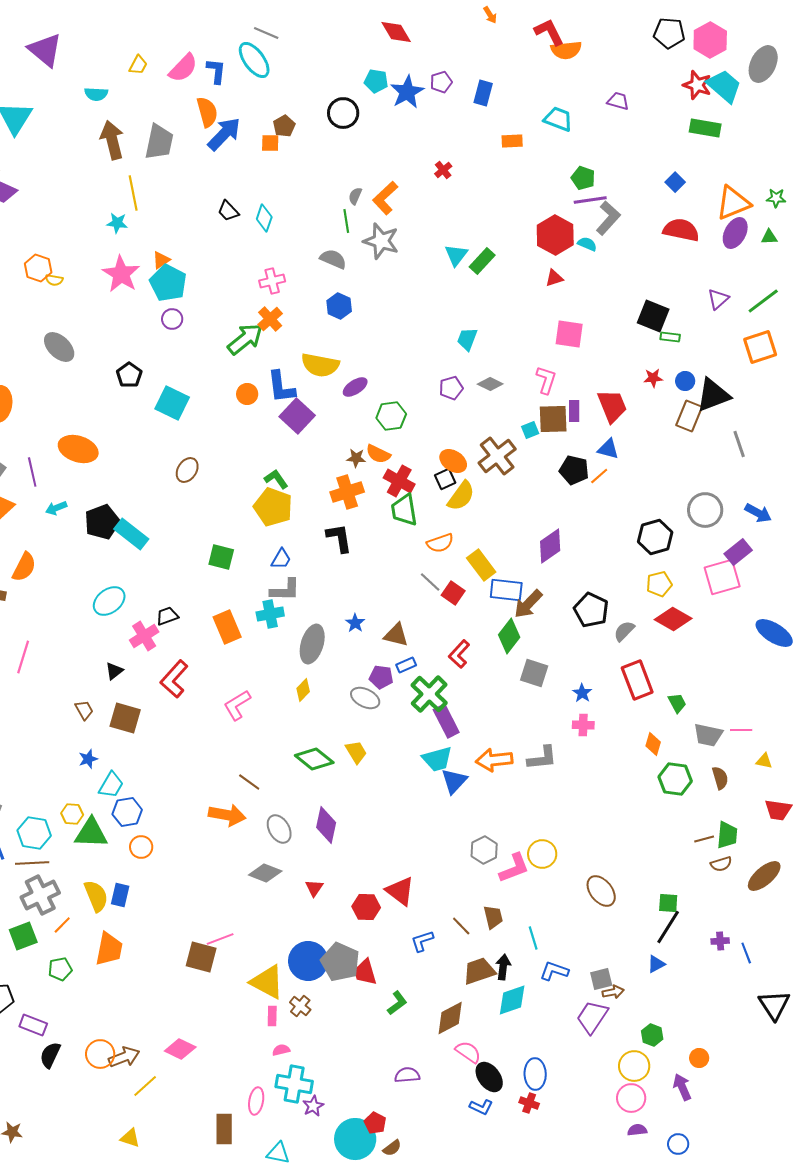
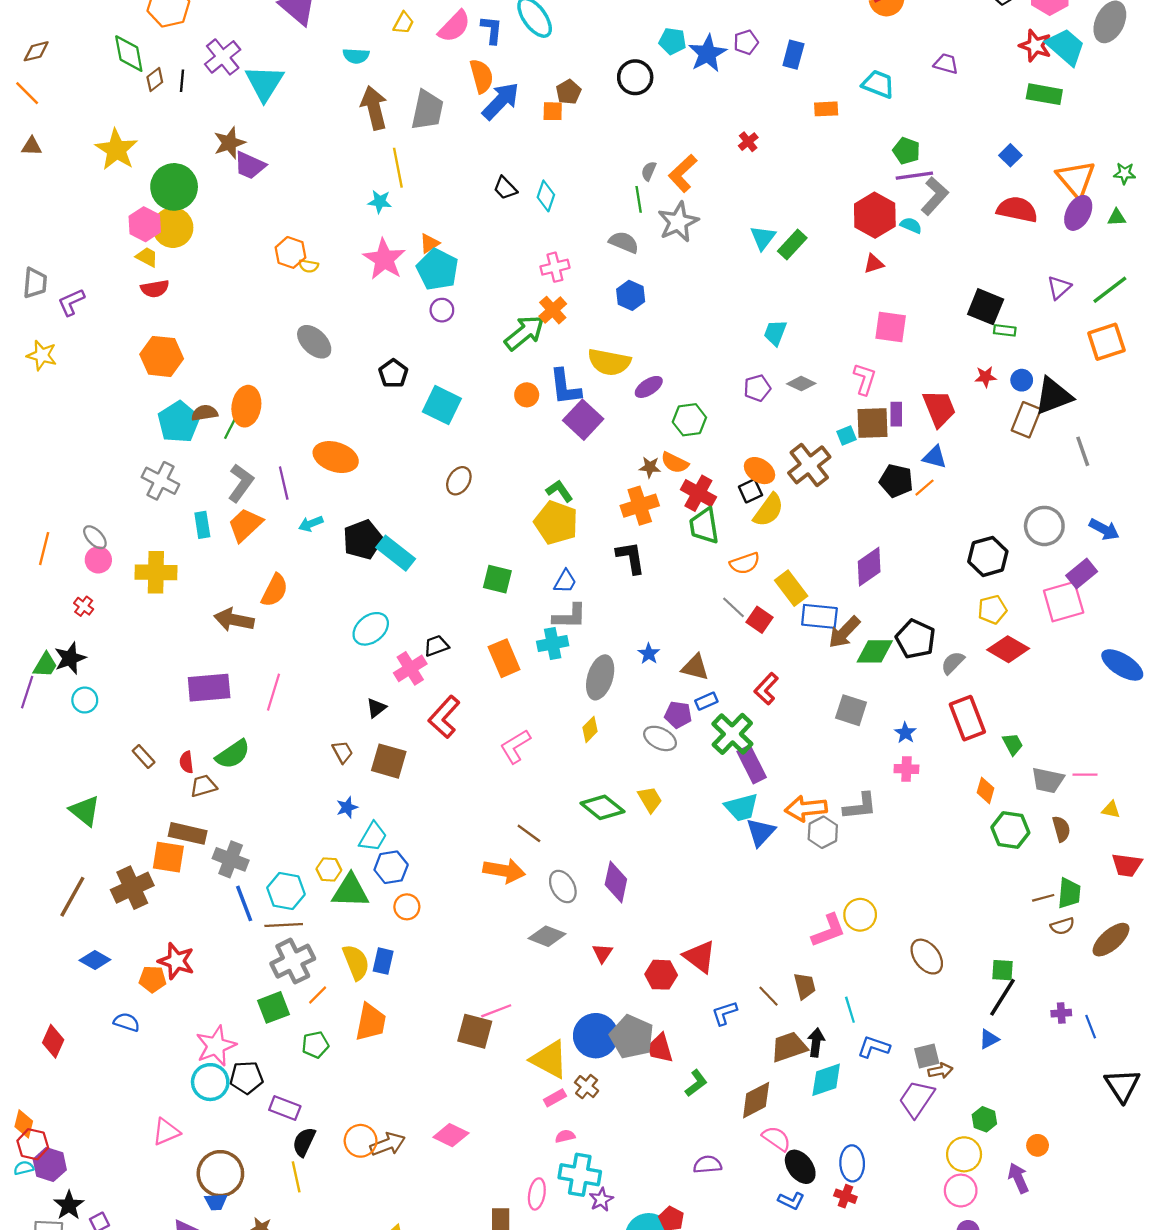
orange triangle: (733, 203) -> (1076, 179), turned -48
gray star: (381, 241) -> (678, 222), turned 30
green diamond: (509, 636) -> (875, 651), moved, turned 52
gray hexagon: (484, 850) -> (823, 832), moved
pink rectangle: (272, 1016) -> (555, 1098), turned 60
yellow line: (145, 1086) -> (296, 1177), moved, turned -60

